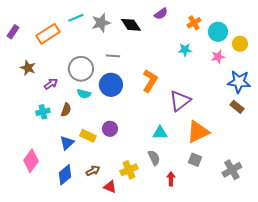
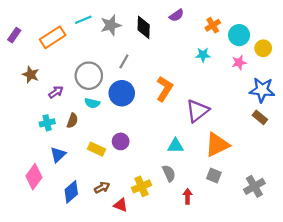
black diamond: (131, 25) -> (144, 27), turned 35
gray line: (113, 56) -> (124, 61), turned -64
blue triangle: (67, 143) -> (58, 155), moved

